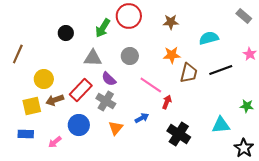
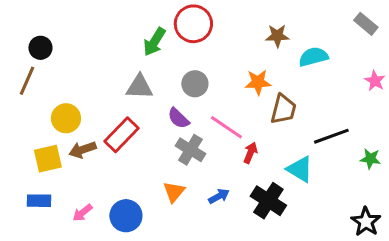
brown star: (171, 22) -> (277, 36), moved
black circle: (66, 33) -> (40, 48), moved
black line: (221, 70) -> (331, 136), moved
purple semicircle: (109, 79) -> (178, 118), moved
gray cross: (106, 101) -> (190, 150), moved
blue arrow: (142, 118) -> (219, 196), moved
blue circle: (79, 125) -> (126, 216), moved
cyan triangle: (221, 125) -> (300, 169), moved, turned 36

